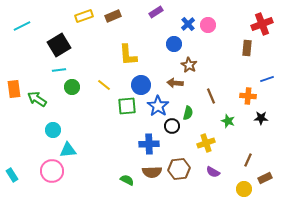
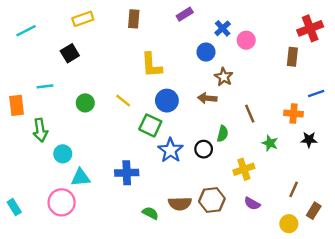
yellow rectangle: (84, 16) -> (83, 19), moved
brown rectangle: (113, 16) -> (134, 19), turned -63
pink circle: (208, 25) -> (246, 40), moved
black square: (59, 45) -> (70, 53), size x0.7
cyan line: (59, 70) -> (45, 86), moved
green arrow: (37, 99) -> (40, 130), moved, turned -132
green square: (127, 106) -> (150, 125), turned 30
blue star: (158, 106) -> (170, 150), moved
blue cross: (149, 144) -> (127, 173), moved
brown rectangle: (265, 178) -> (314, 211), turned -32

